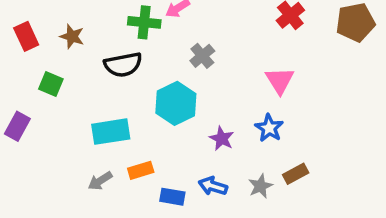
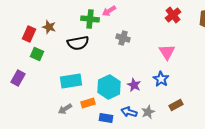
red rectangle: (26, 36) -> (29, 34), moved, turned 49
gray cross: (202, 56) -> (123, 38), turned -32
cyan hexagon: (176, 103) -> (109, 87), moved
gray star: (260, 186) -> (148, 112), moved

